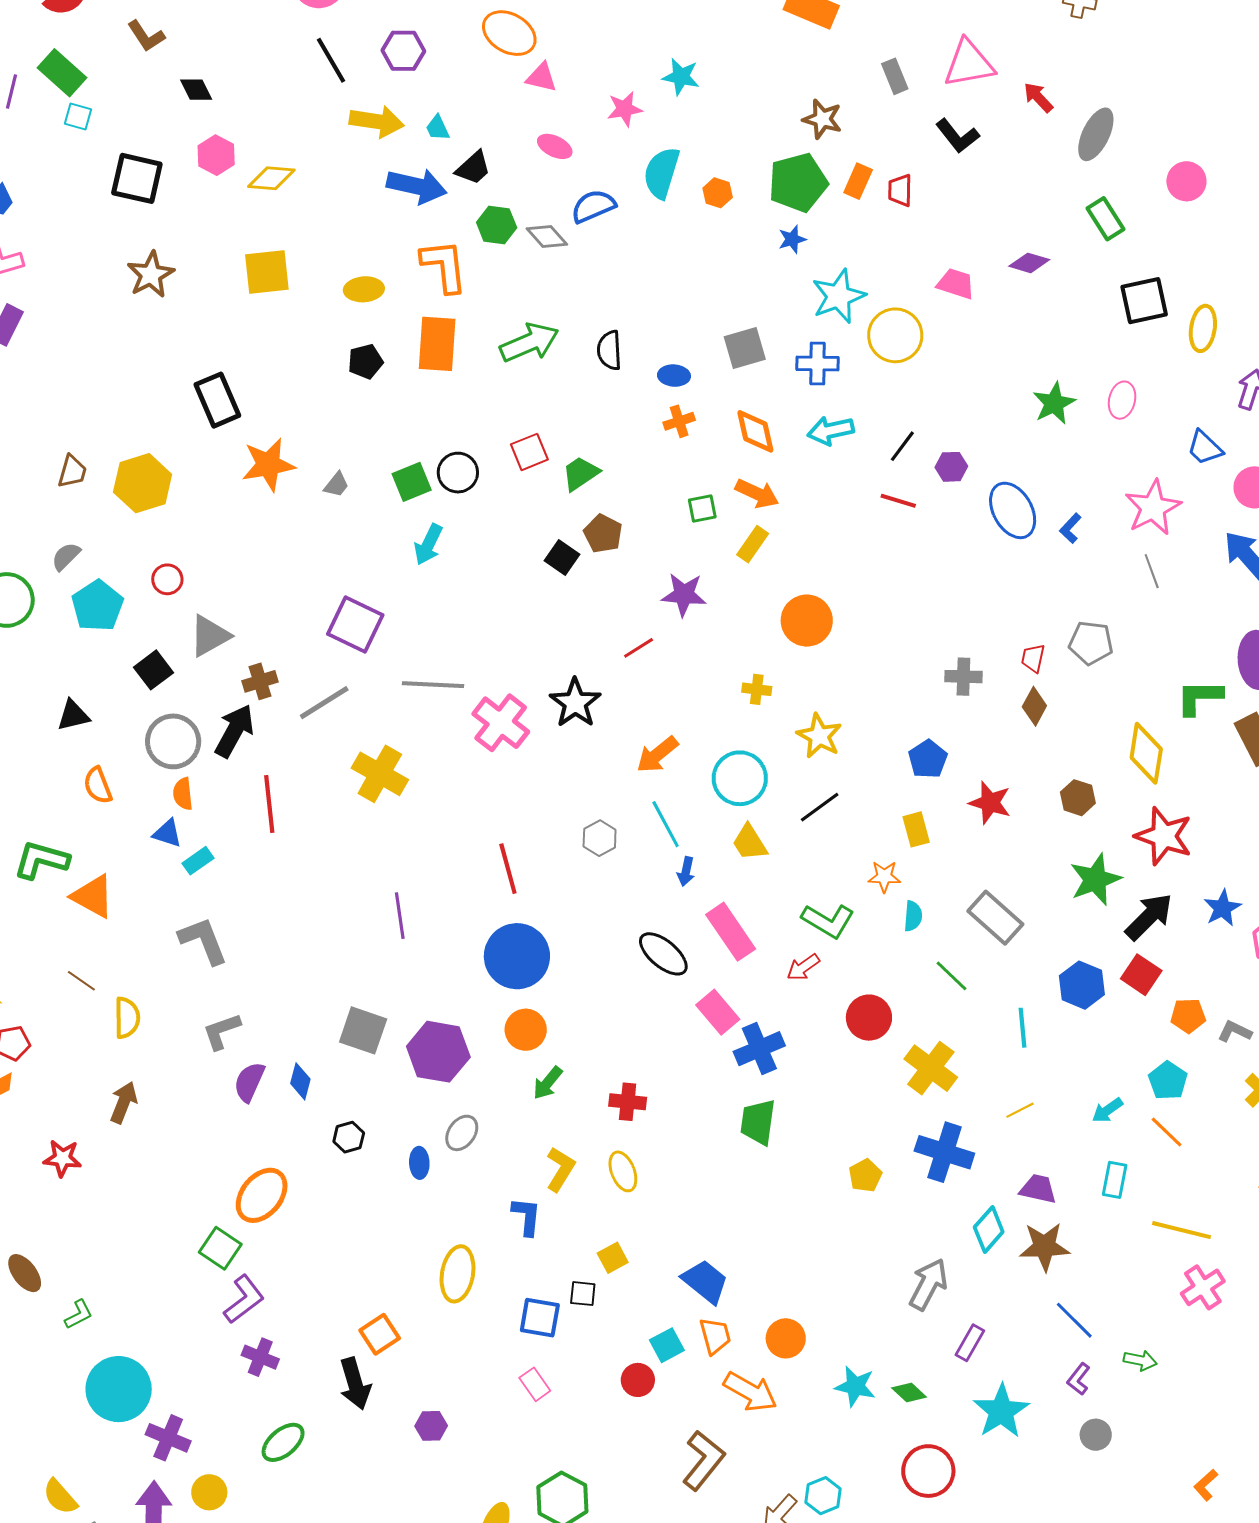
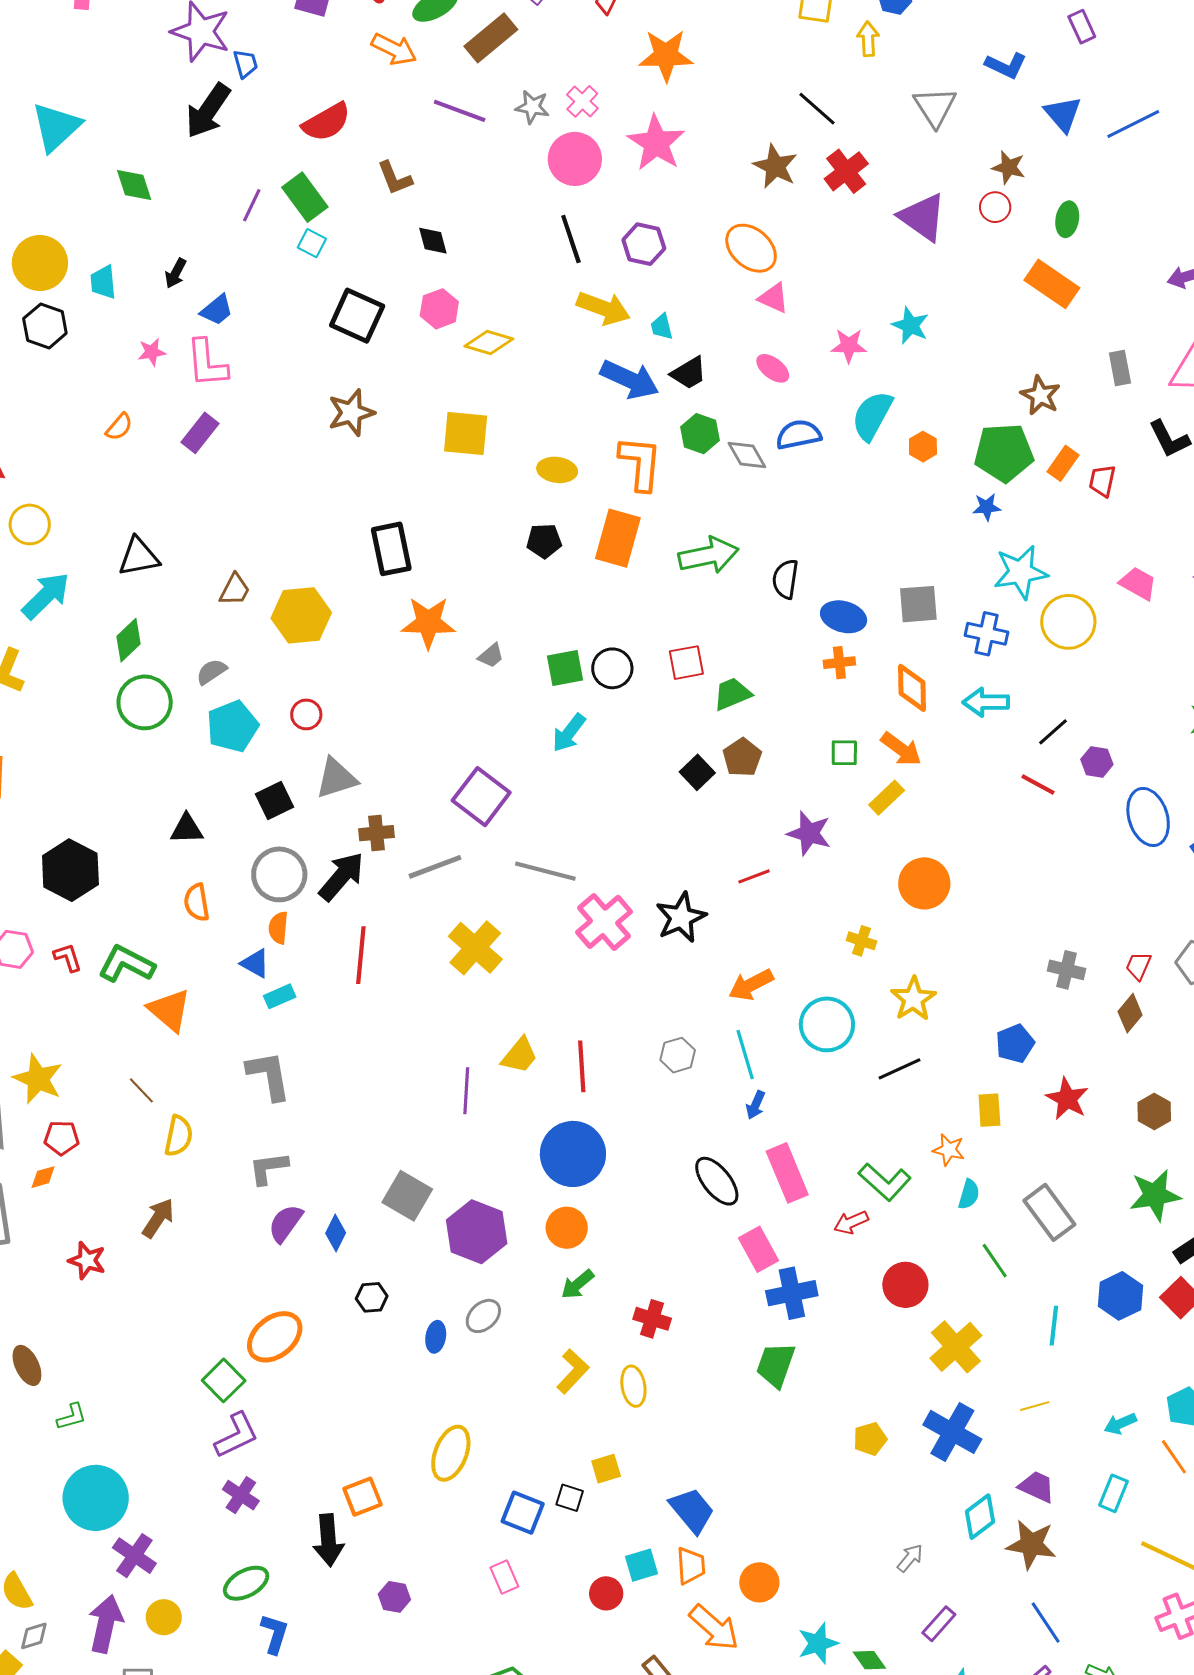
blue ellipse: (674, 376) -> (844, 617), size x1.4
yellow trapezoid: (750, 843) -> (520, 1055), moved, turned -120
blue L-shape: (527, 1216) -> (275, 1634), moved
gray arrow: (928, 1284) -> (910, 1558), size x0.6
cyan star: (855, 1386) -> (818, 1643), turned 30

